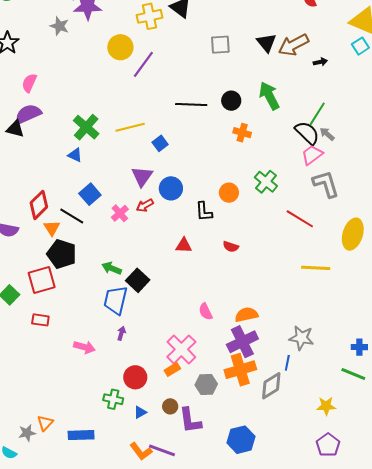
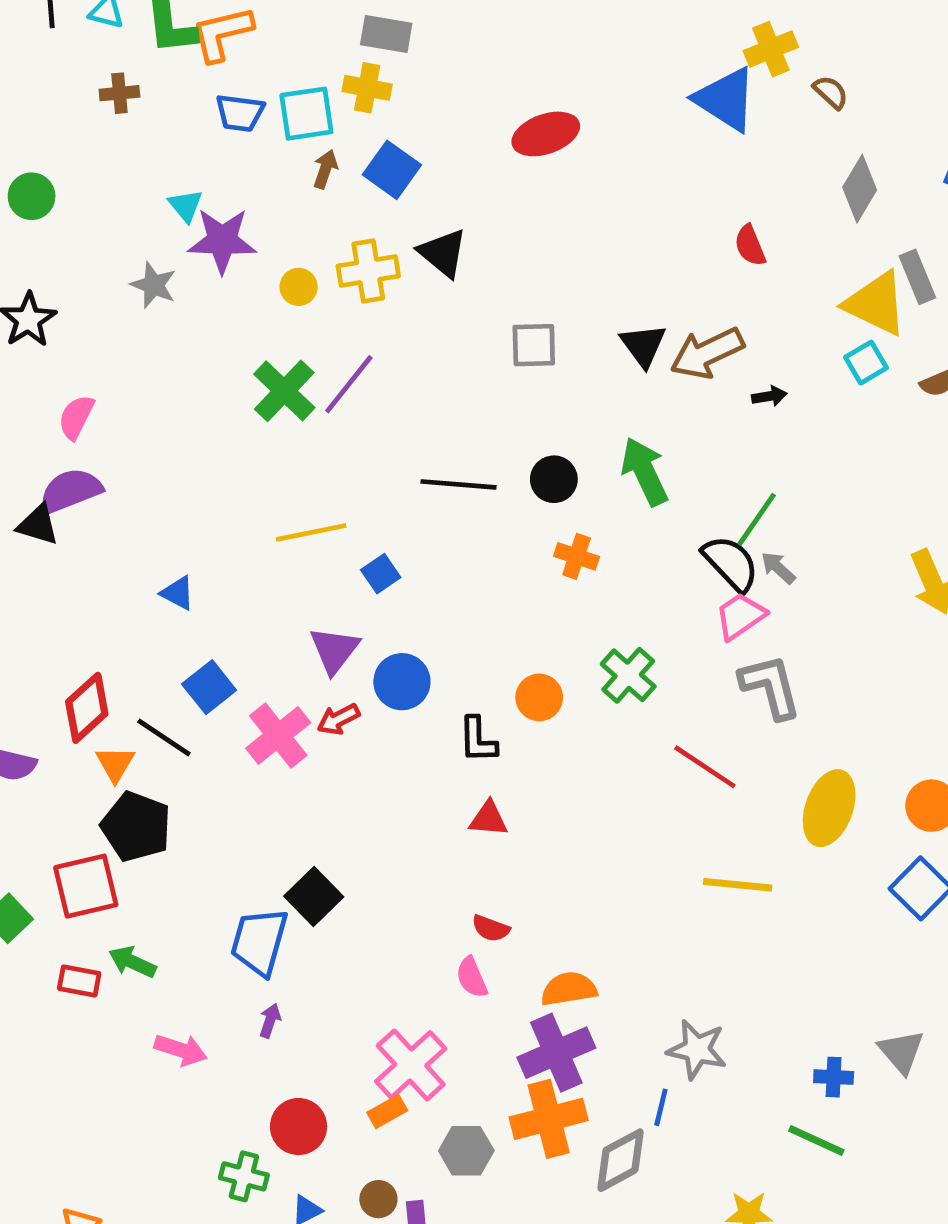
yellow circle: (120, 47) -> (299, 287), moved, size x0.6
green cross: (86, 127) -> (284, 391), moved
pink cross: (120, 213) -> (278, 736), size x1.5
red triangle: (184, 245) -> (488, 819), moved
red semicircle: (231, 247) -> (491, 928), moved
green arrow: (112, 268) -> (132, 962), moved

